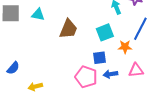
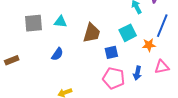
blue square: (100, 58) -> (111, 52), moved
blue semicircle: (13, 68) -> (57, 54), moved
blue arrow: (111, 74) -> (137, 73), turned -64

